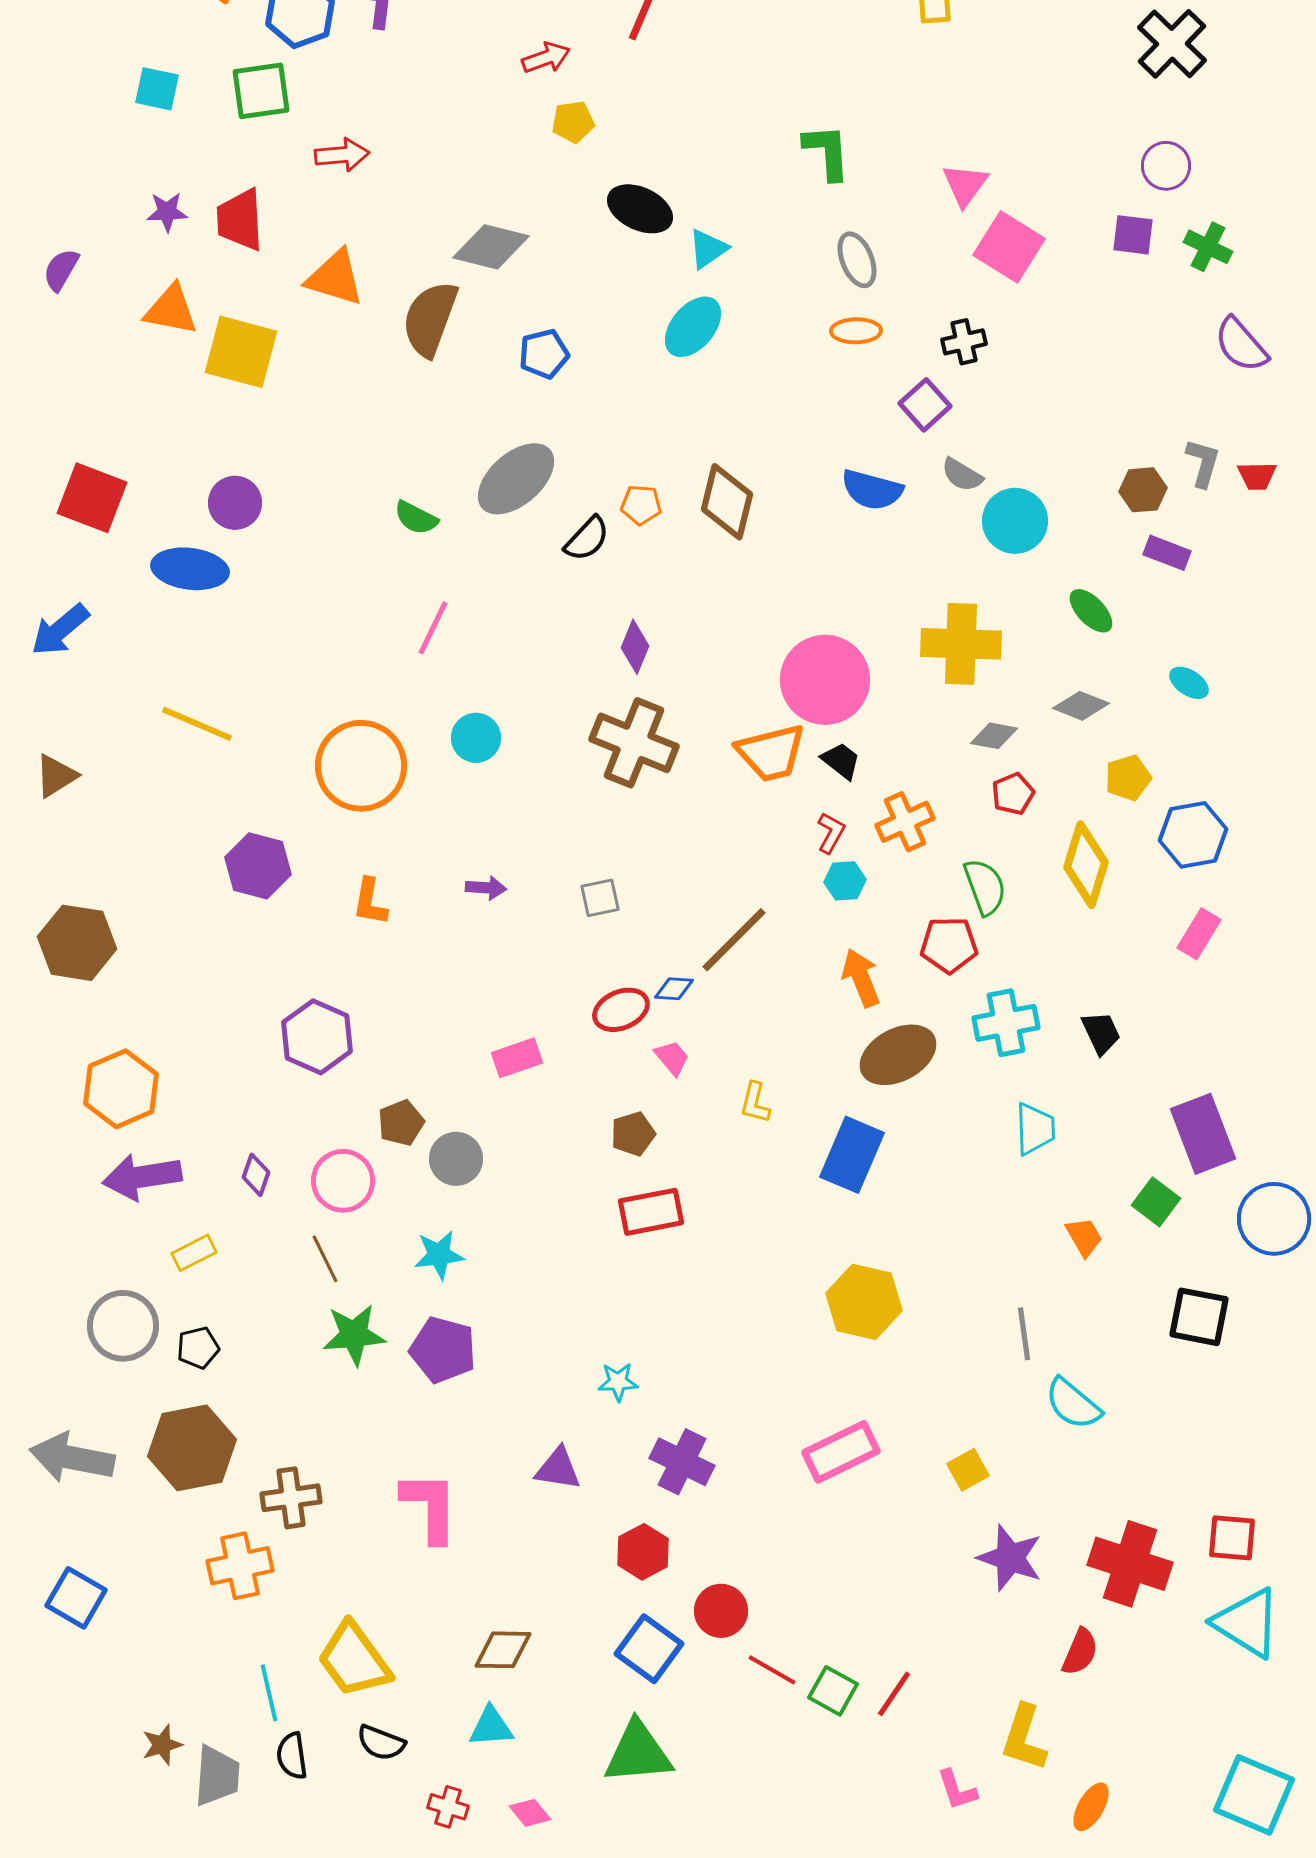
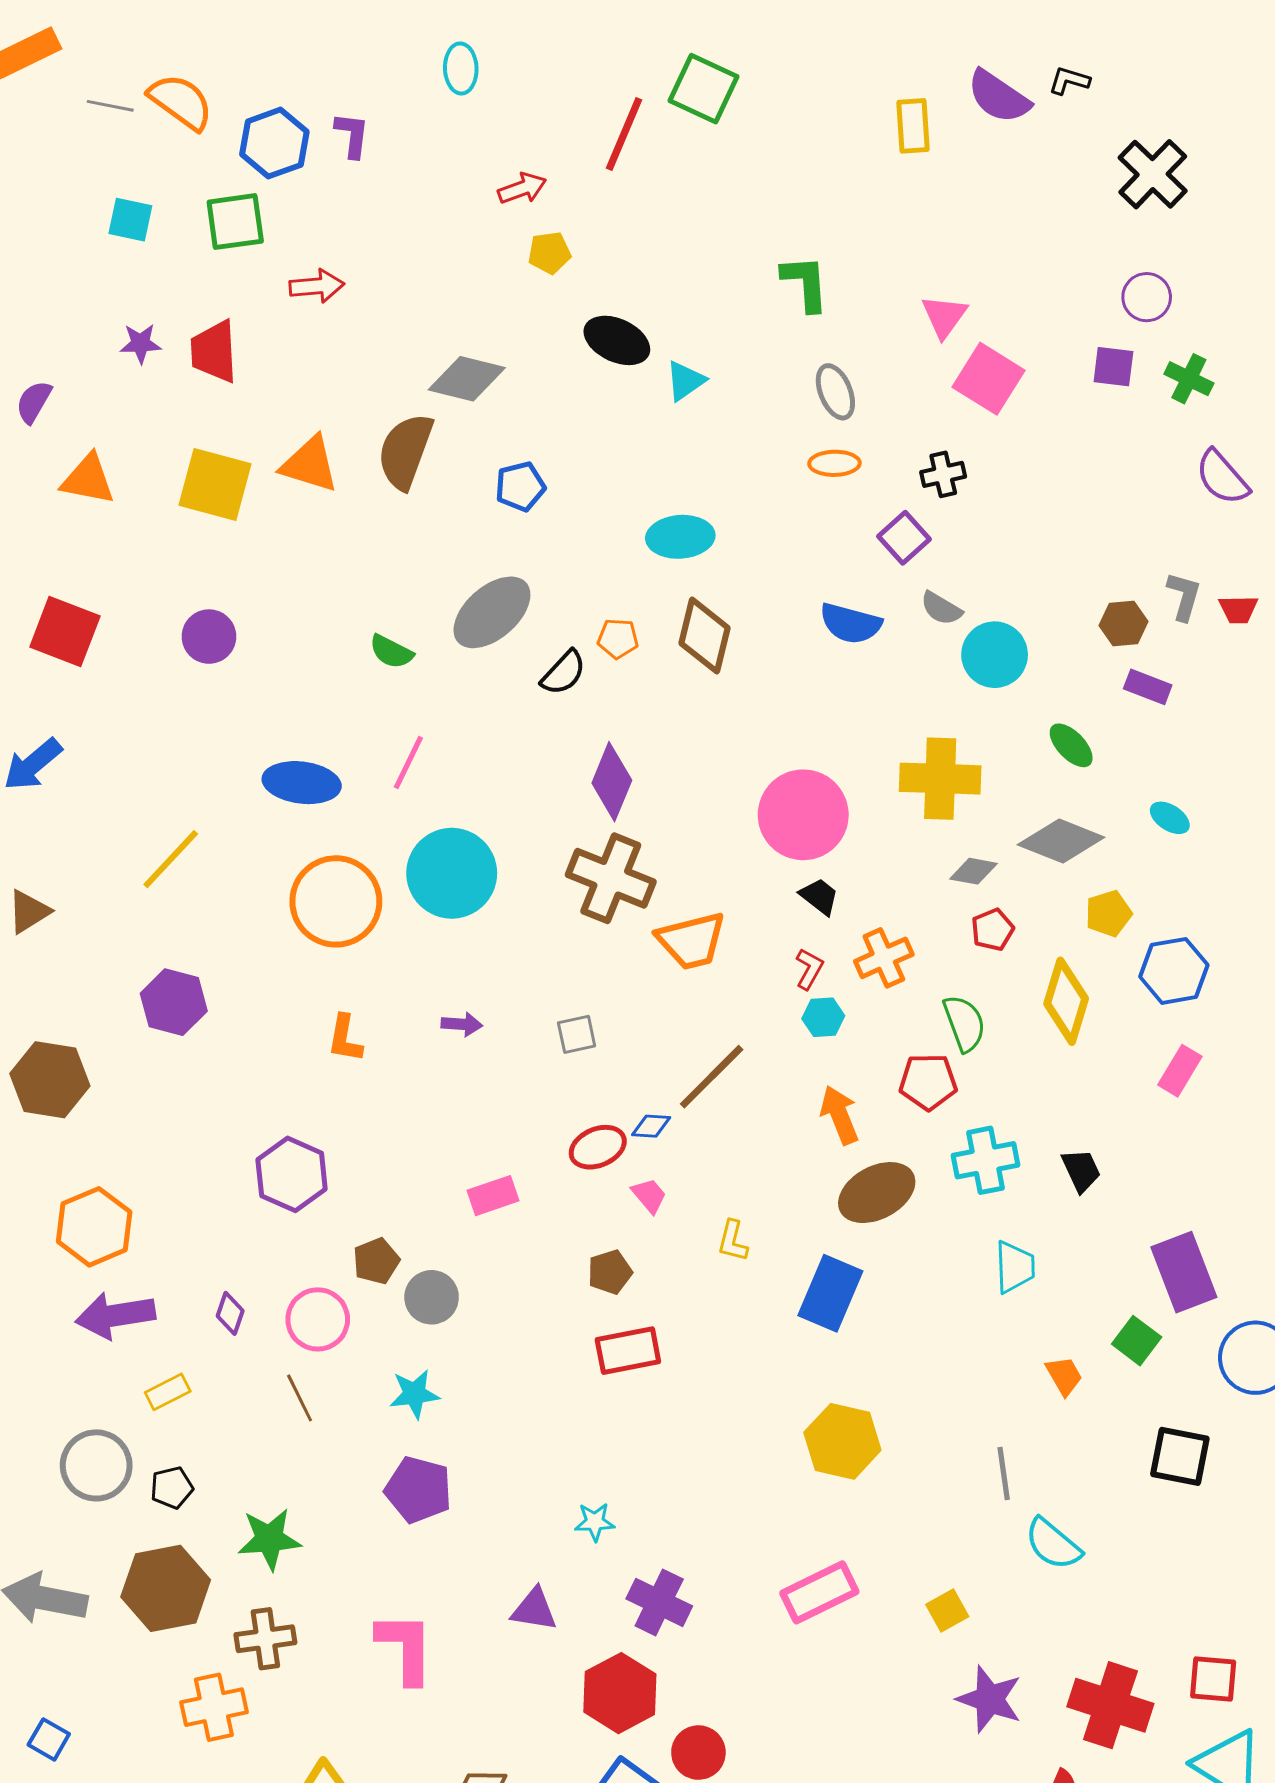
orange triangle: (335, 278) -> (310, 464), moved
orange triangle: (171, 310) -> (88, 479), moved
cyan ellipse: (693, 327) -> (680, 537), moved, turned 46
blue ellipse: (190, 569) -> (302, 783), moved
purple diamond: (635, 647) -> (612, 782), size x1.4
gray diamond: (1081, 706) -> (1061, 841), size x1.5
yellow line: (197, 724) -> (171, 859), turned -70
cyan circle: (476, 738) -> (452, 873), size x1.8
orange trapezoid: (771, 753) -> (691, 941), moved
purple hexagon: (258, 866) -> (174, 1002), moved
green star: (354, 1335) -> (269, 1539), moved
red hexagon: (643, 1552) -> (620, 1693), size x1.4
blue square: (76, 1598) -> (49, 1739), size x0.7

